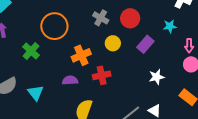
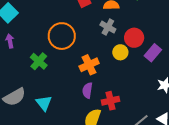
red circle: (130, 18) -> (134, 38), moved
red cross: (102, 75) -> (110, 101), moved
purple semicircle: (70, 80) -> (87, 90), moved, turned -77

